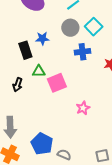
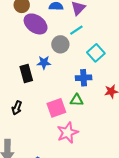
gray circle: (70, 28) -> (60, 44), moved
green triangle: (39, 71) -> (77, 100), moved
pink star: (83, 108) -> (68, 133), moved, size x1.5

